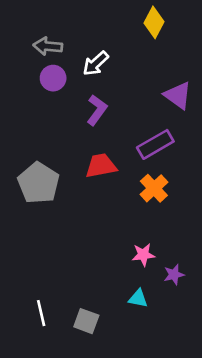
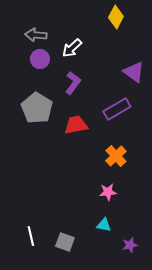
gray pentagon: (39, 183) -> (37, 108), moved
orange cross: (154, 188) -> (116, 156), moved
purple star: (174, 275) -> (130, 245), moved

